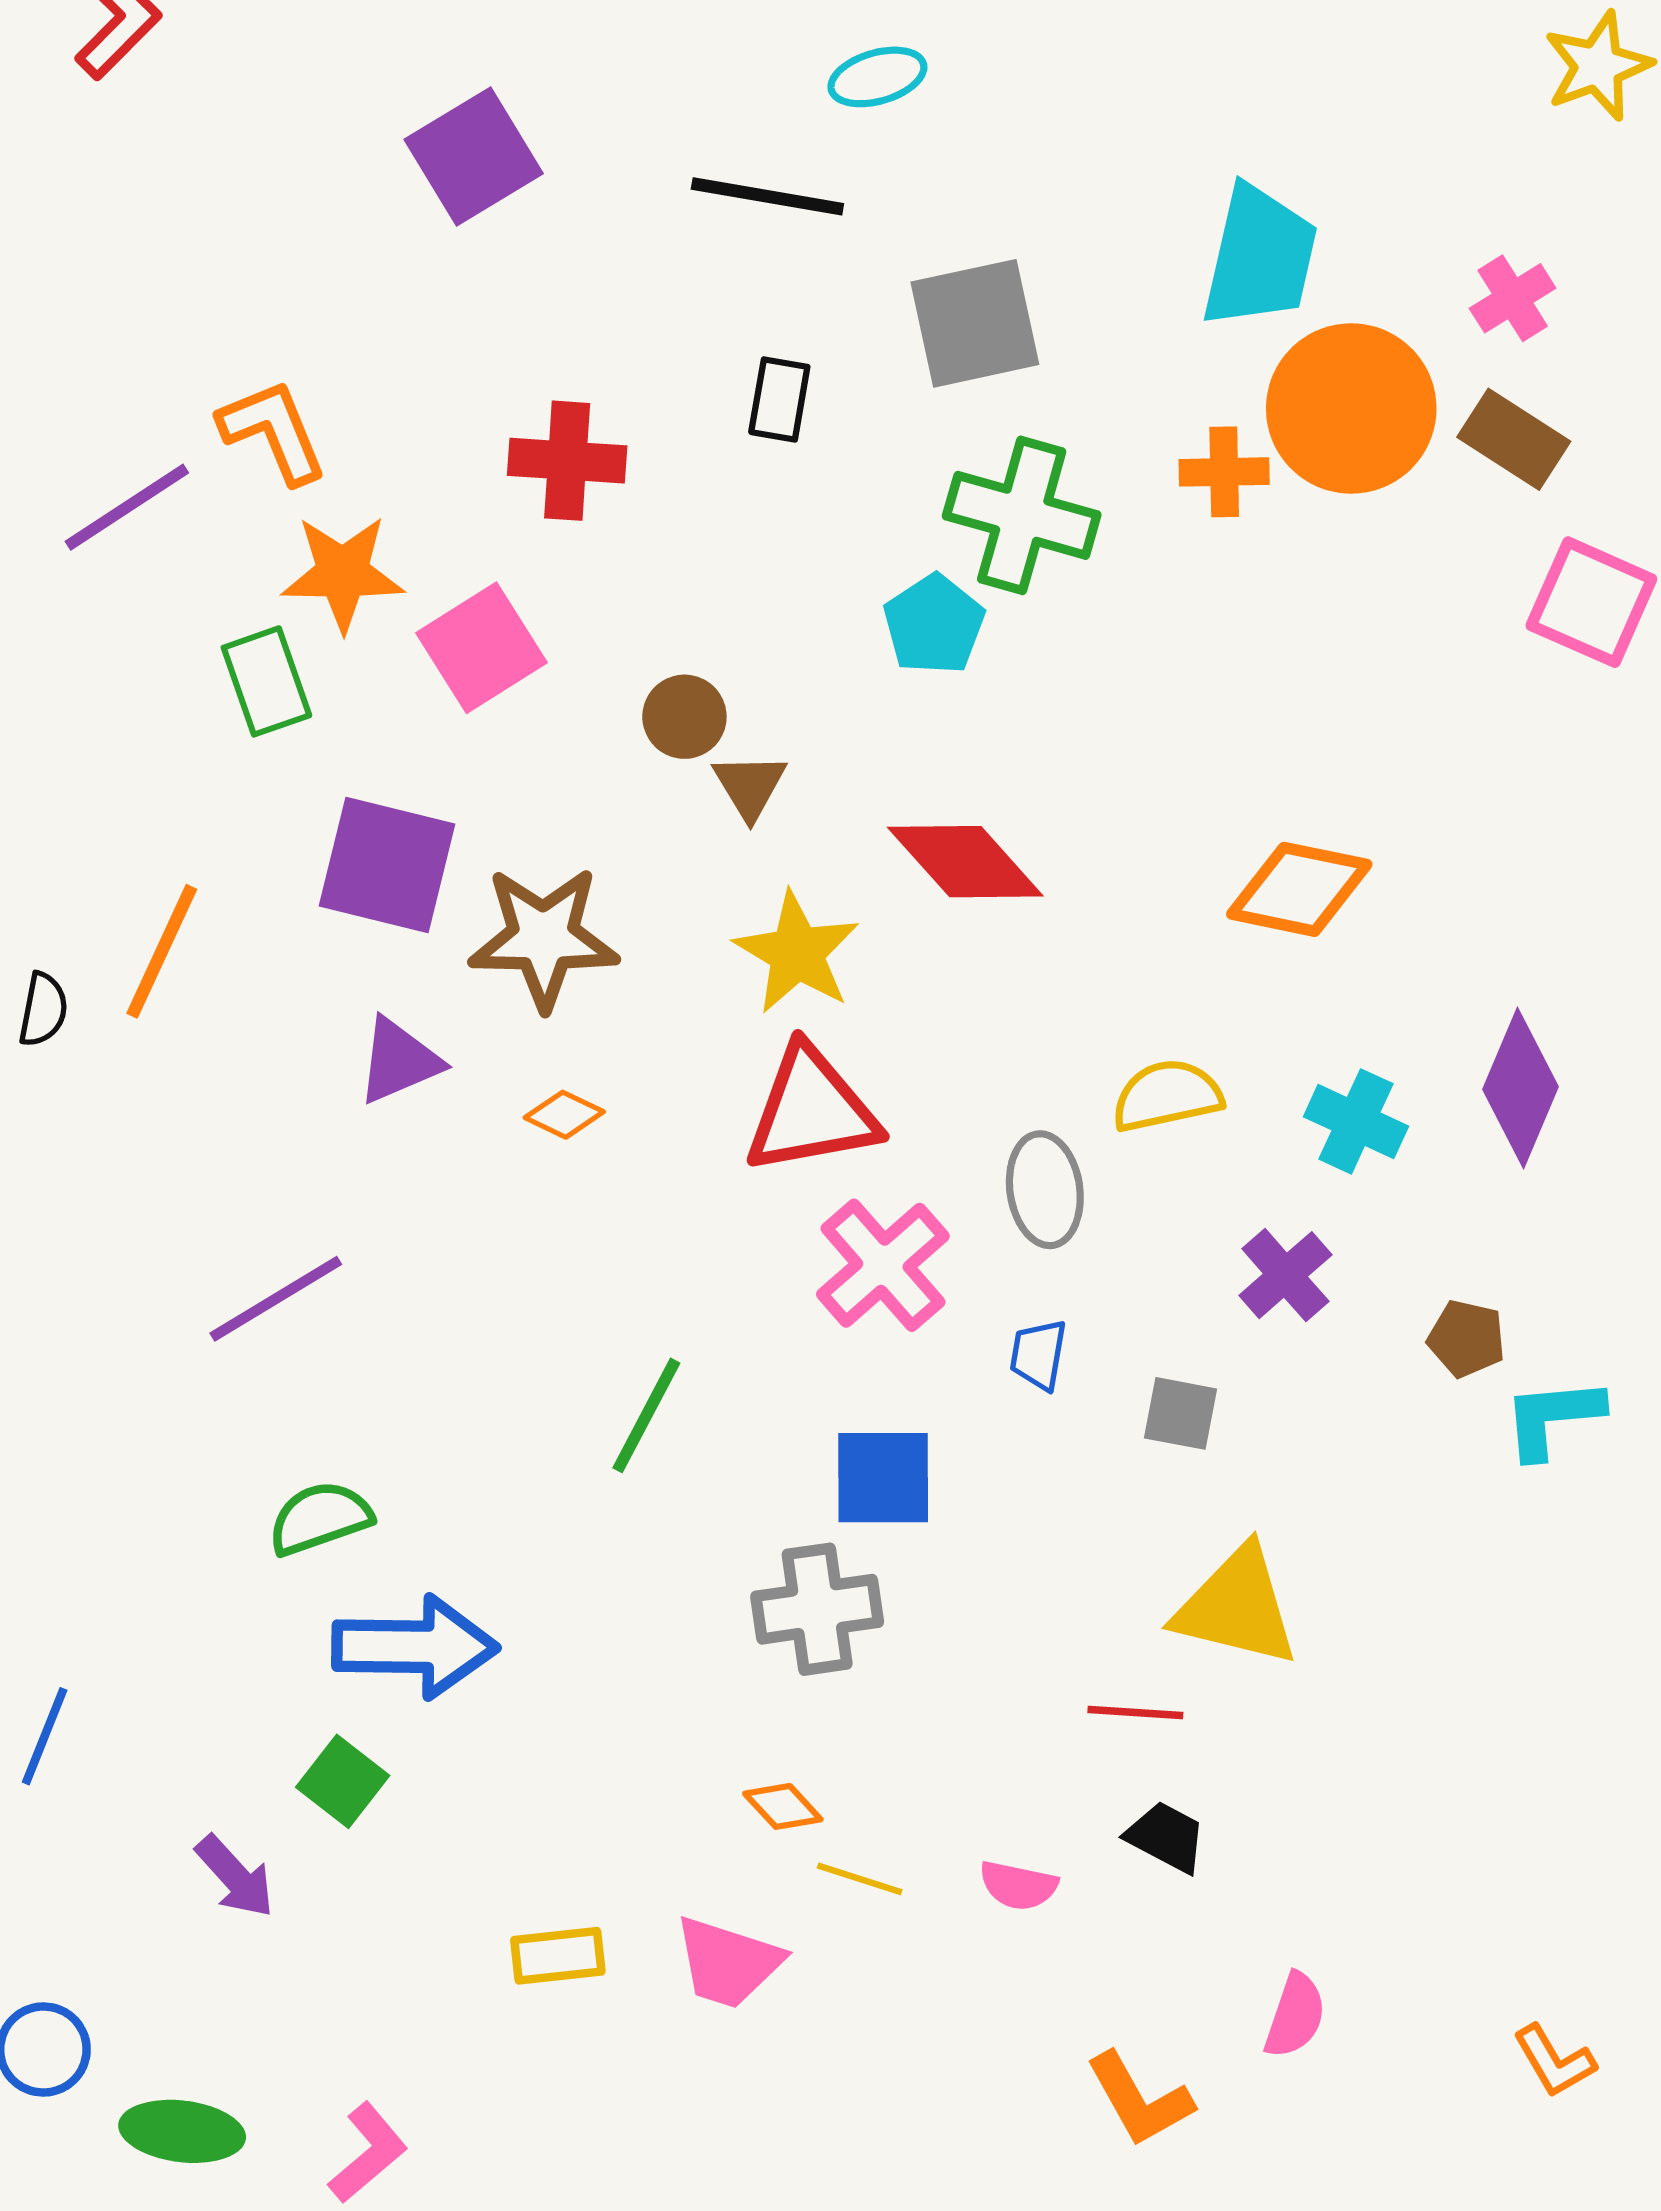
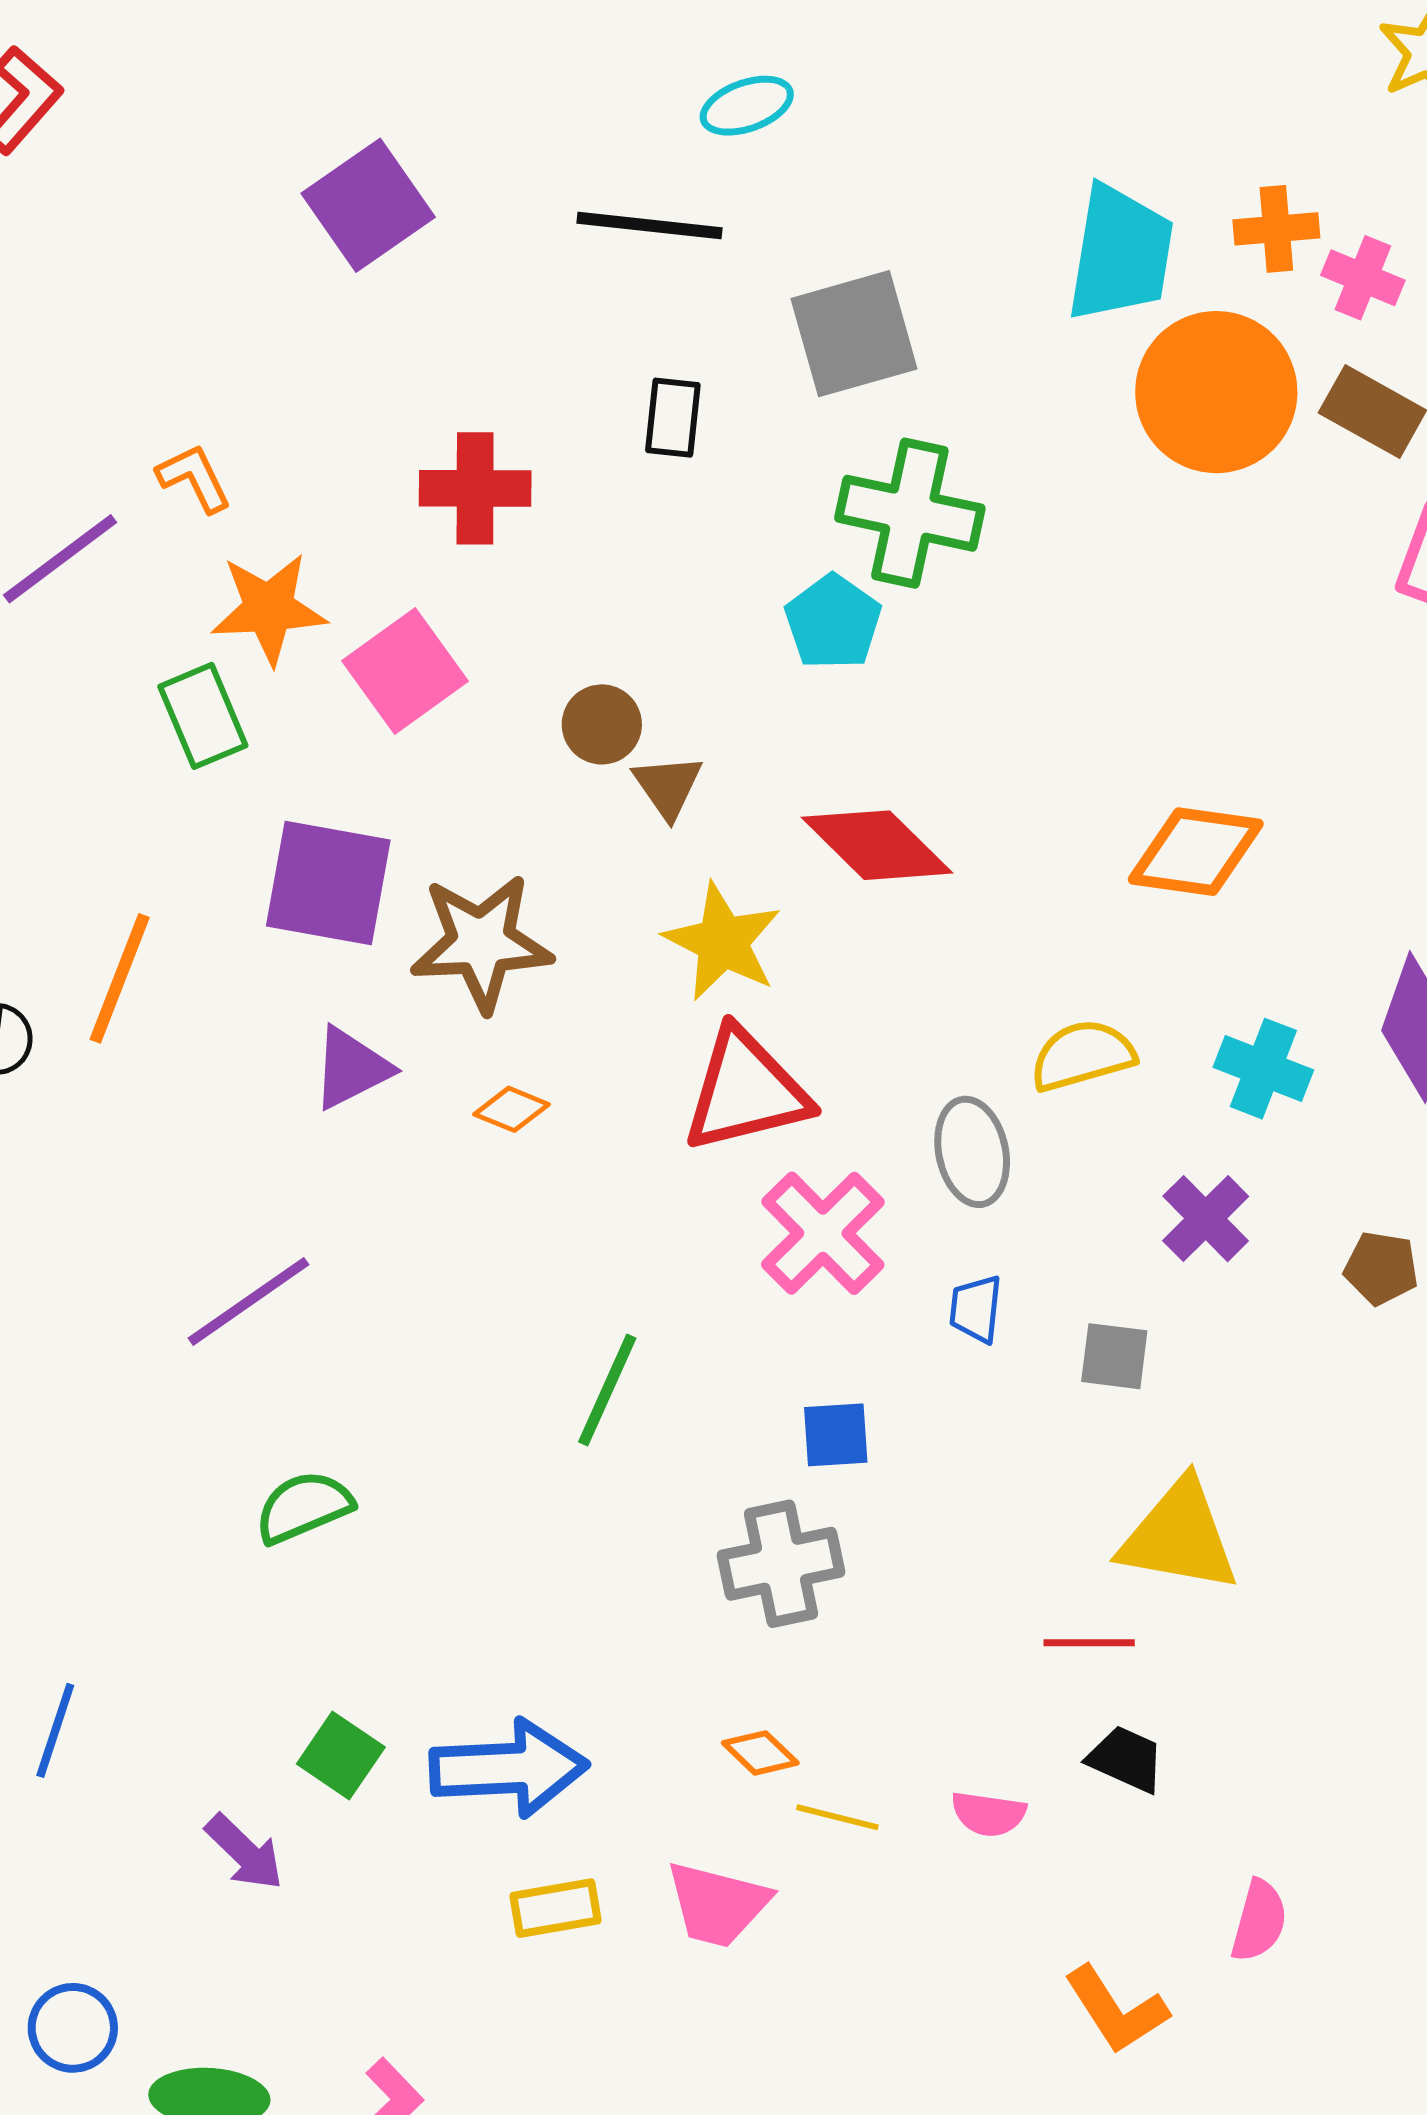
pink cross: (1513, 298) -> (1363, 278), turned -32
orange L-shape: (273, 431) -> (194, 478), size x0.7
orange cross: (1224, 472) -> (1276, 229), moved
blue square: (883, 1478) -> (836, 1435), size x0.7
blue arrow: (415, 1647) -> (509, 1768), moved

